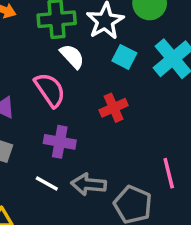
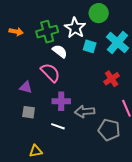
red cross: (114, 108) -> (112, 79), moved
gray arrow: (89, 184) -> (85, 112), moved

